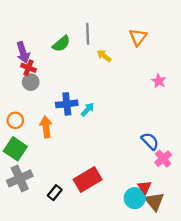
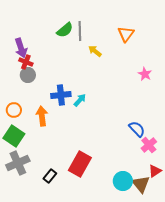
green semicircle: (61, 44) -> (65, 30), moved
red rectangle: (88, 179) -> (80, 164), turned -30
red triangle: (145, 187) -> (155, 171), moved, turned 32

